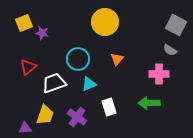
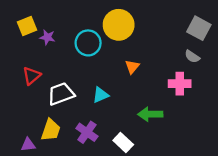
cyan circle: (78, 59) -> (88, 43), moved
green arrow: (149, 103) -> (150, 114), moved
white rectangle: (109, 107) -> (123, 142), moved, turned -30

